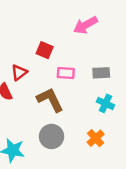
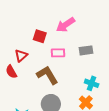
pink arrow: (85, 25) -> (66, 25), moved
cyan cross: (105, 103) -> (92, 83), moved

